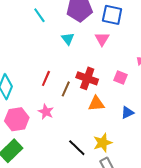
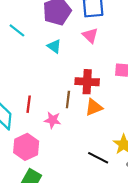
red line: (46, 78) -> (29, 104), moved
orange triangle: (96, 104) -> (94, 107), moved
pink star: (46, 112) -> (53, 120), moved

